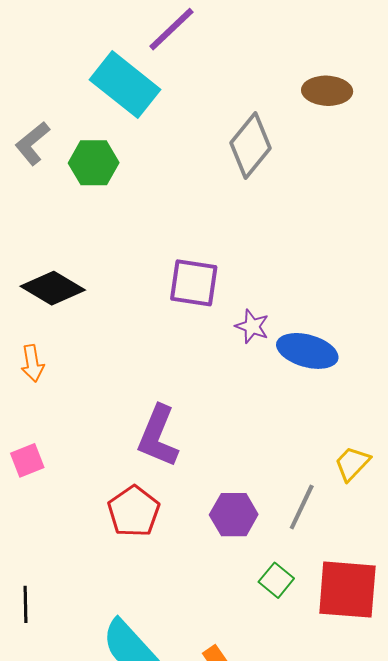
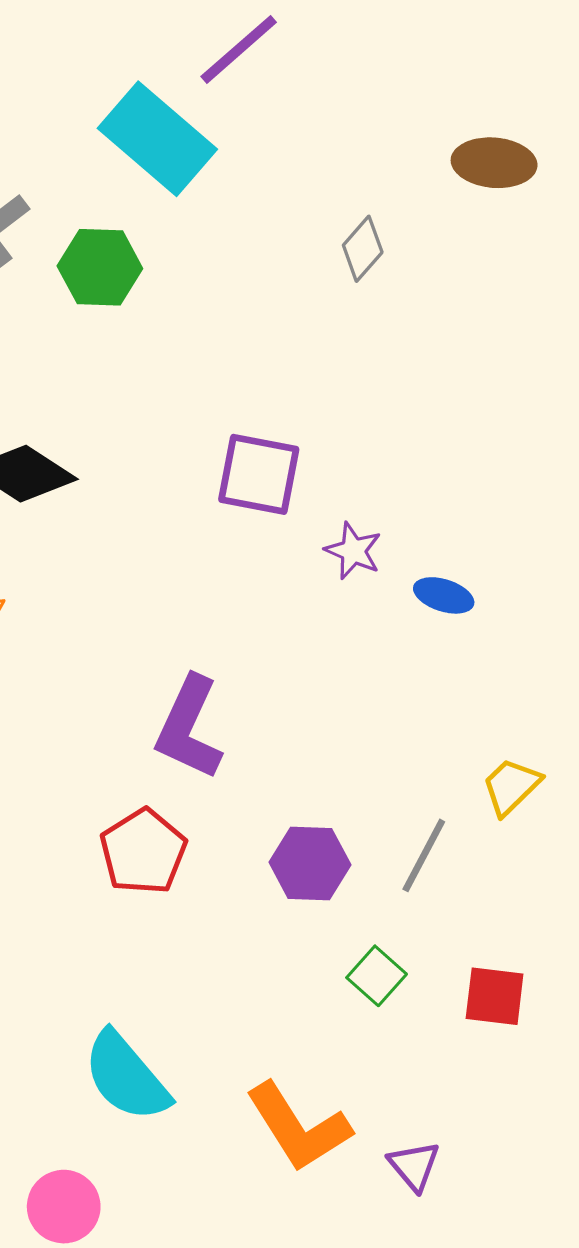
gray diamond: (251, 145) -> (363, 249), size x0.6
blue ellipse: (307, 351) -> (444, 595), size x0.6
red square: (347, 590) -> (495, 996), size x0.6

